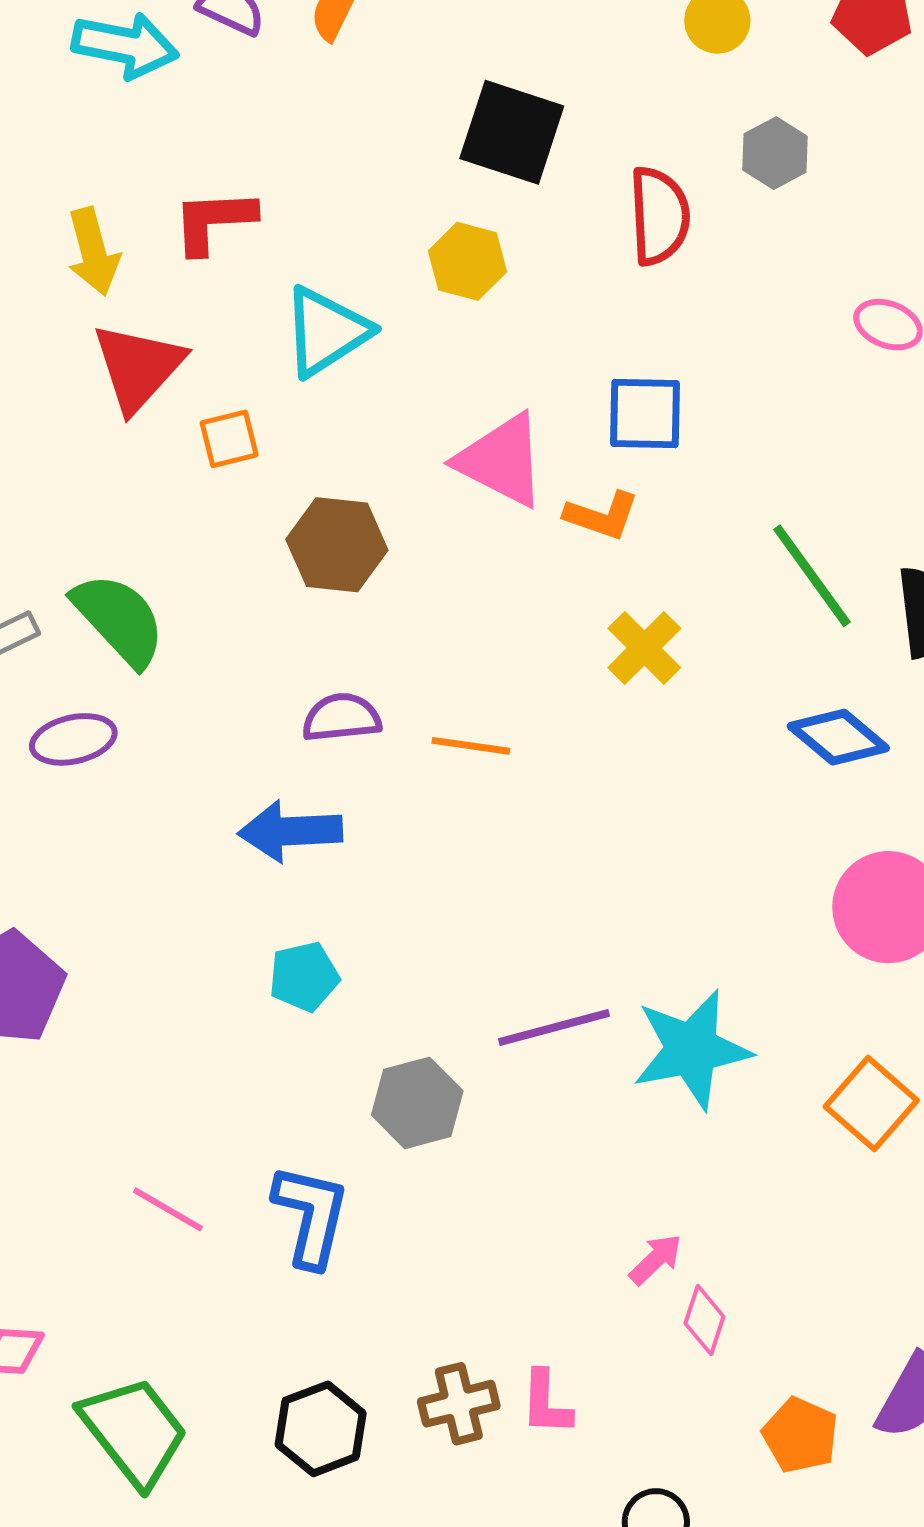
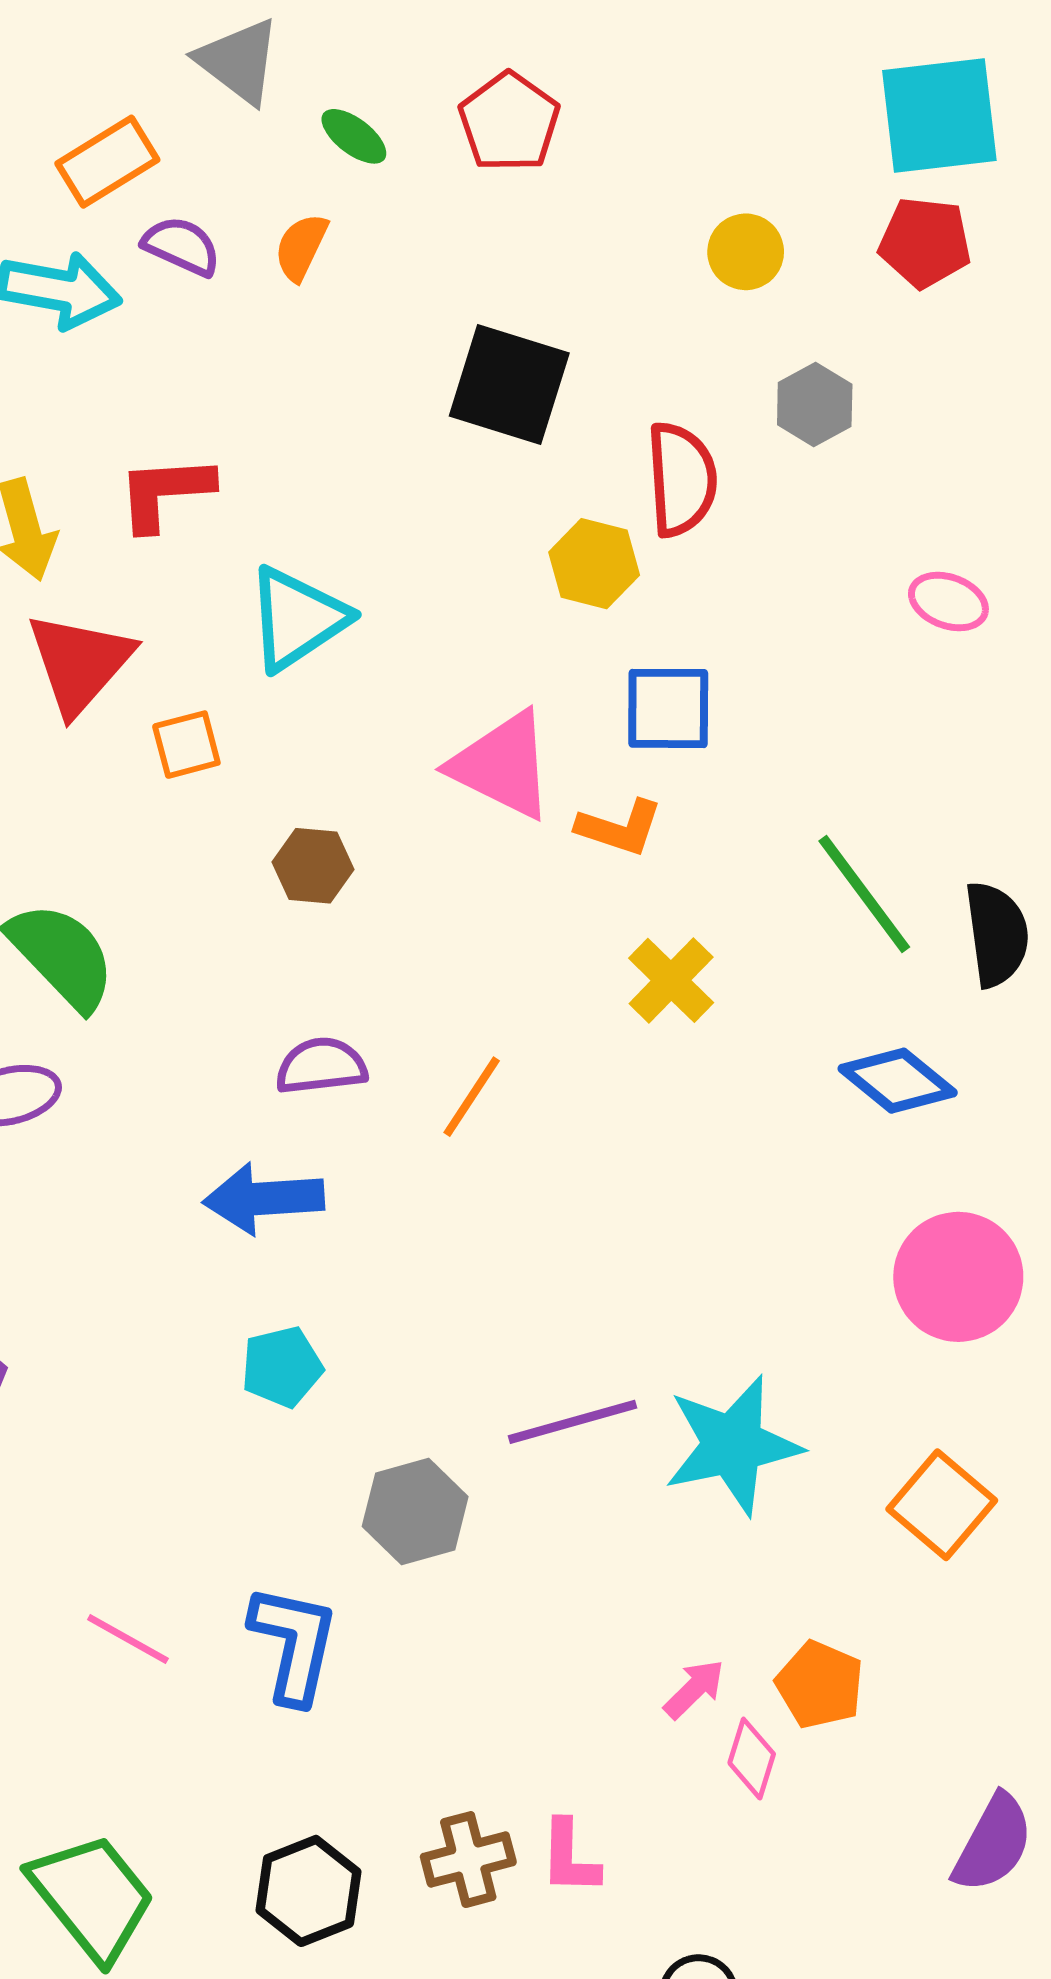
yellow hexagon: (468, 261) -> (594, 564), moved
brown hexagon: (337, 545) -> (313, 866), size x0.7
orange line: (471, 746) -> (472, 1097), turned -64
orange pentagon: (800, 1435) -> (820, 1685), moved

